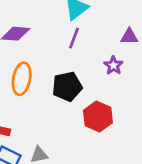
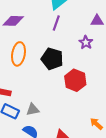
black pentagon: (67, 87) -> (52, 59), turned 30

